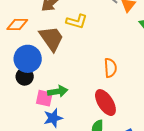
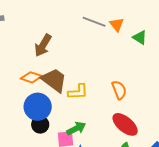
yellow L-shape: (77, 21) -> (78, 92), moved
orange diamond: (17, 25) -> (31, 77), moved, turned 35

